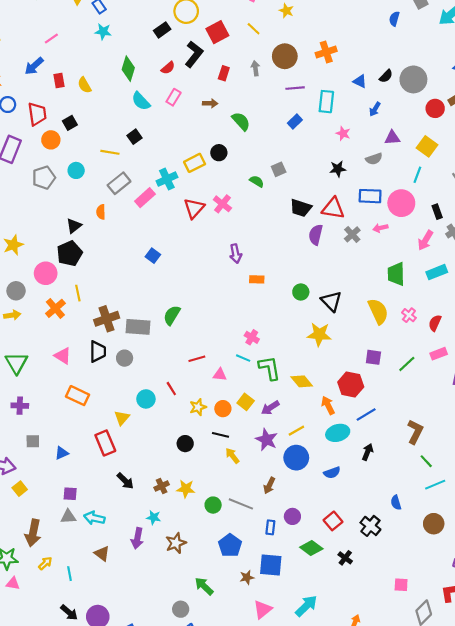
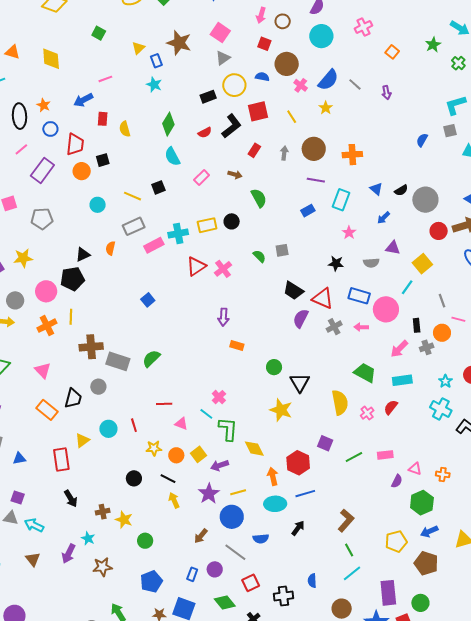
pink rectangle: (174, 97) -> (202, 177), moved
gray pentagon: (44, 178) -> (42, 219), moved
green trapezoid: (396, 274) -> (365, 373), turned 105
red semicircle: (435, 323) -> (391, 407), moved
black trapezoid: (98, 351) -> (73, 398), moved
cyan line: (435, 485) -> (352, 573), turned -30
gray line: (241, 504) -> (235, 552), moved
black cross: (370, 526) -> (284, 596), turned 30

